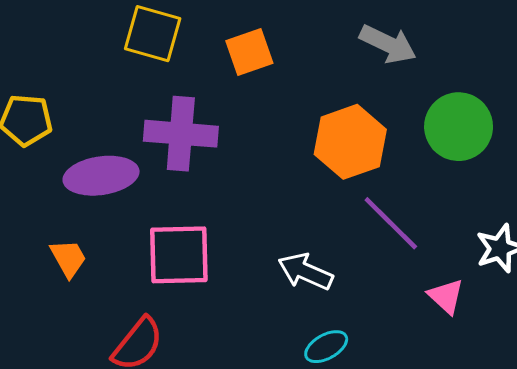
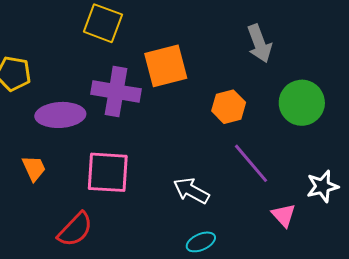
gray arrow: (388, 44) -> (259, 44), turned 39
orange square: (249, 52) -> (166, 66), moved, size x1.4
orange hexagon: (350, 142) -> (229, 107), size x0.7

